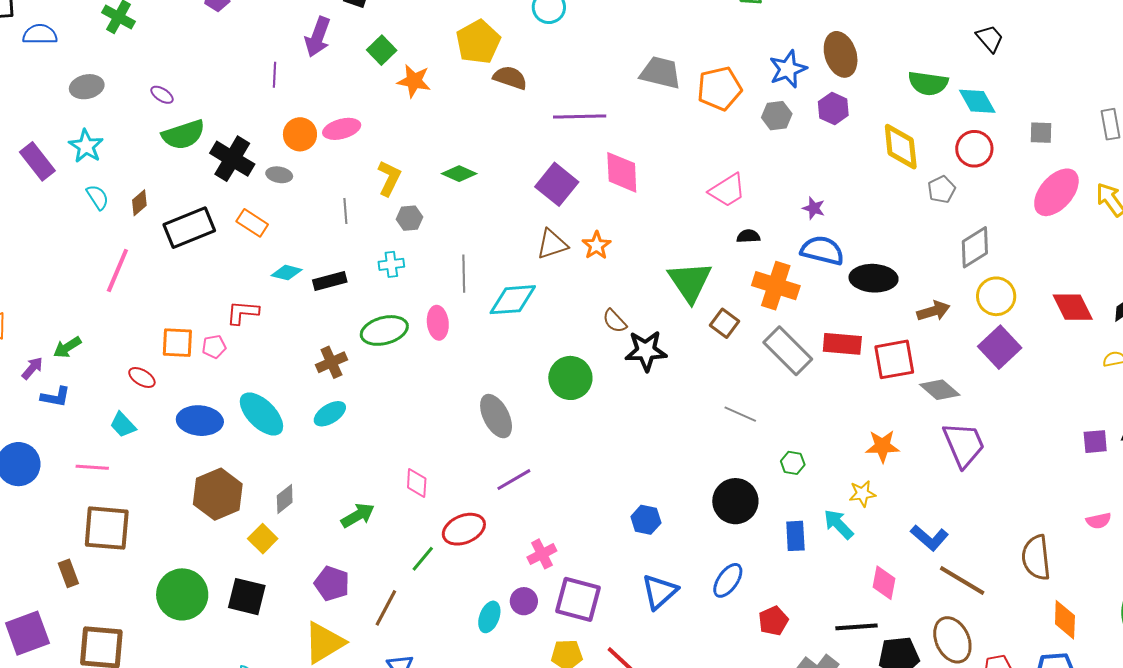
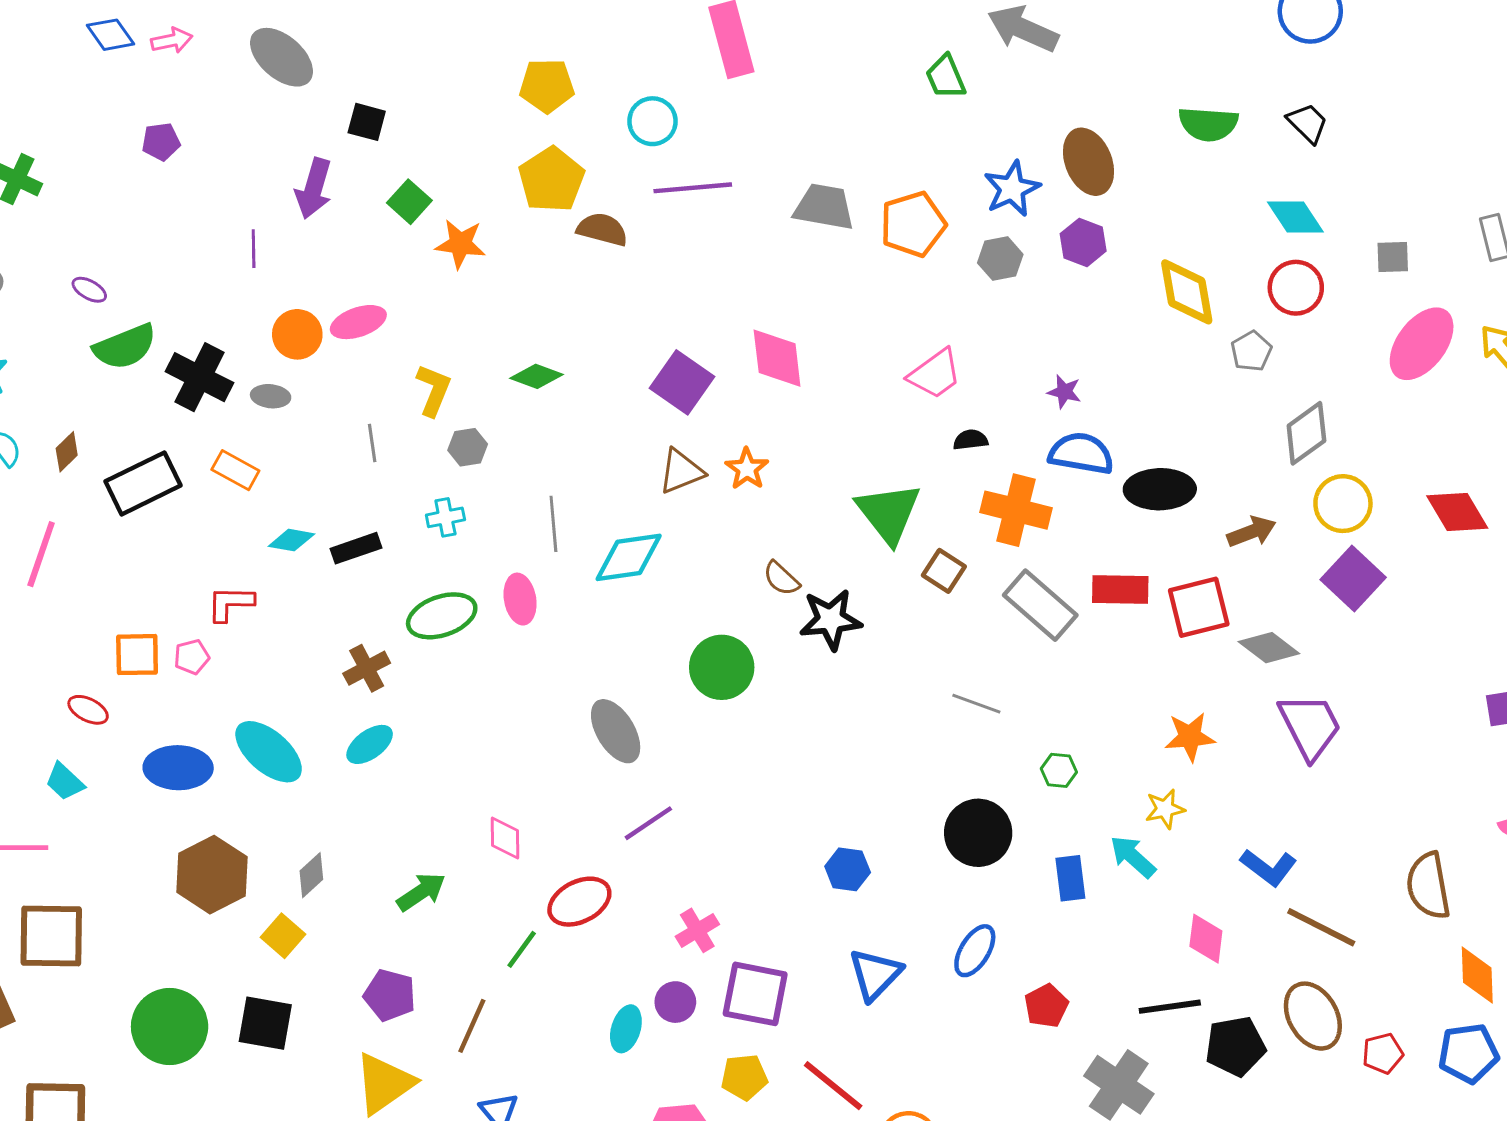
green semicircle: (928, 83) -> (1208, 124), moved
purple line: (580, 117) -> (693, 188), moved

